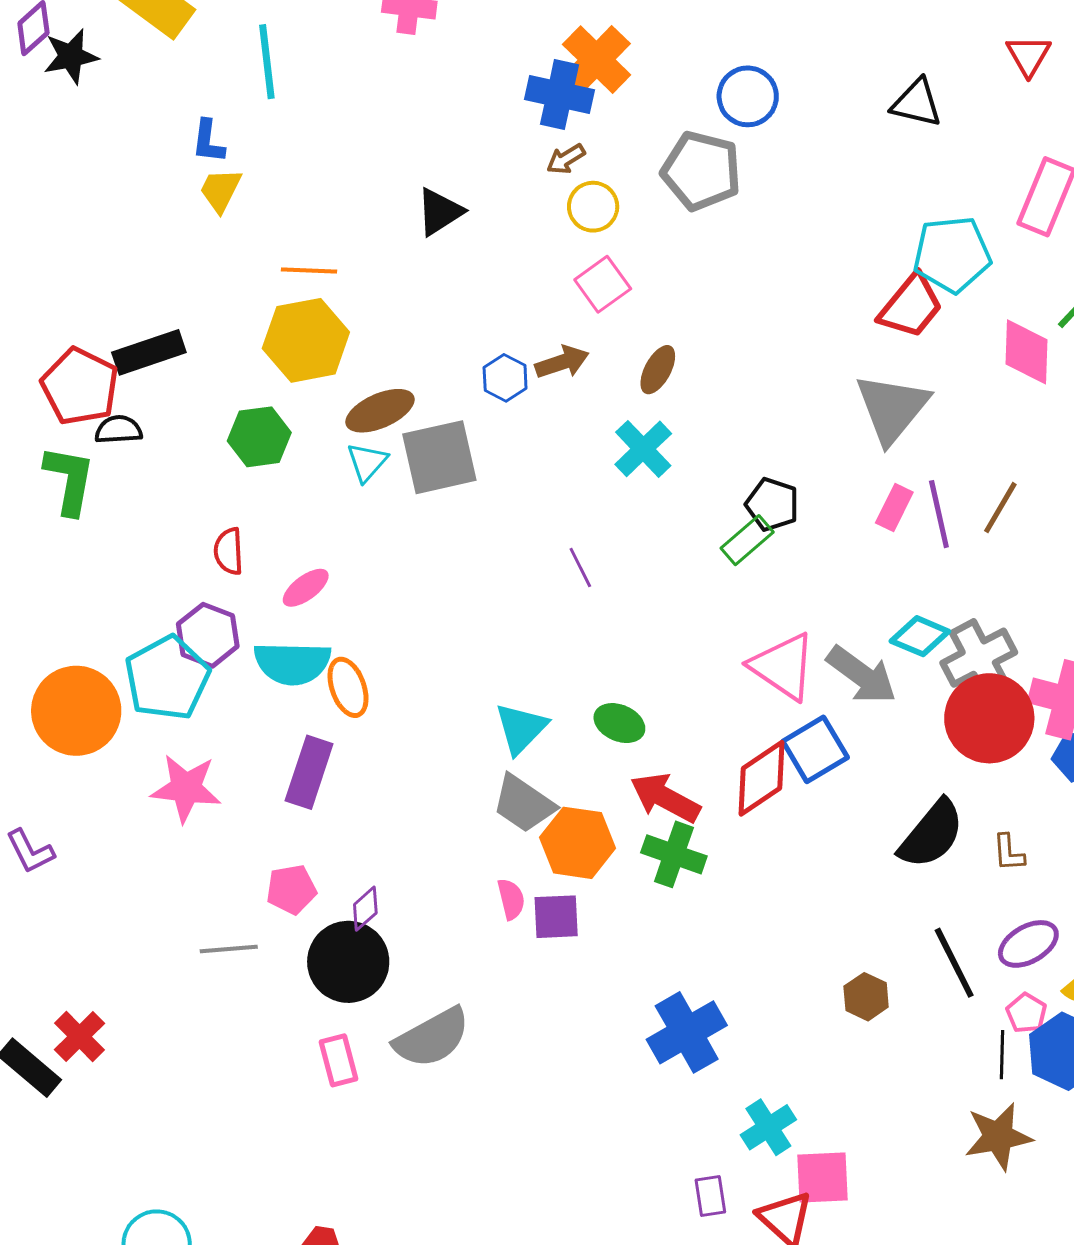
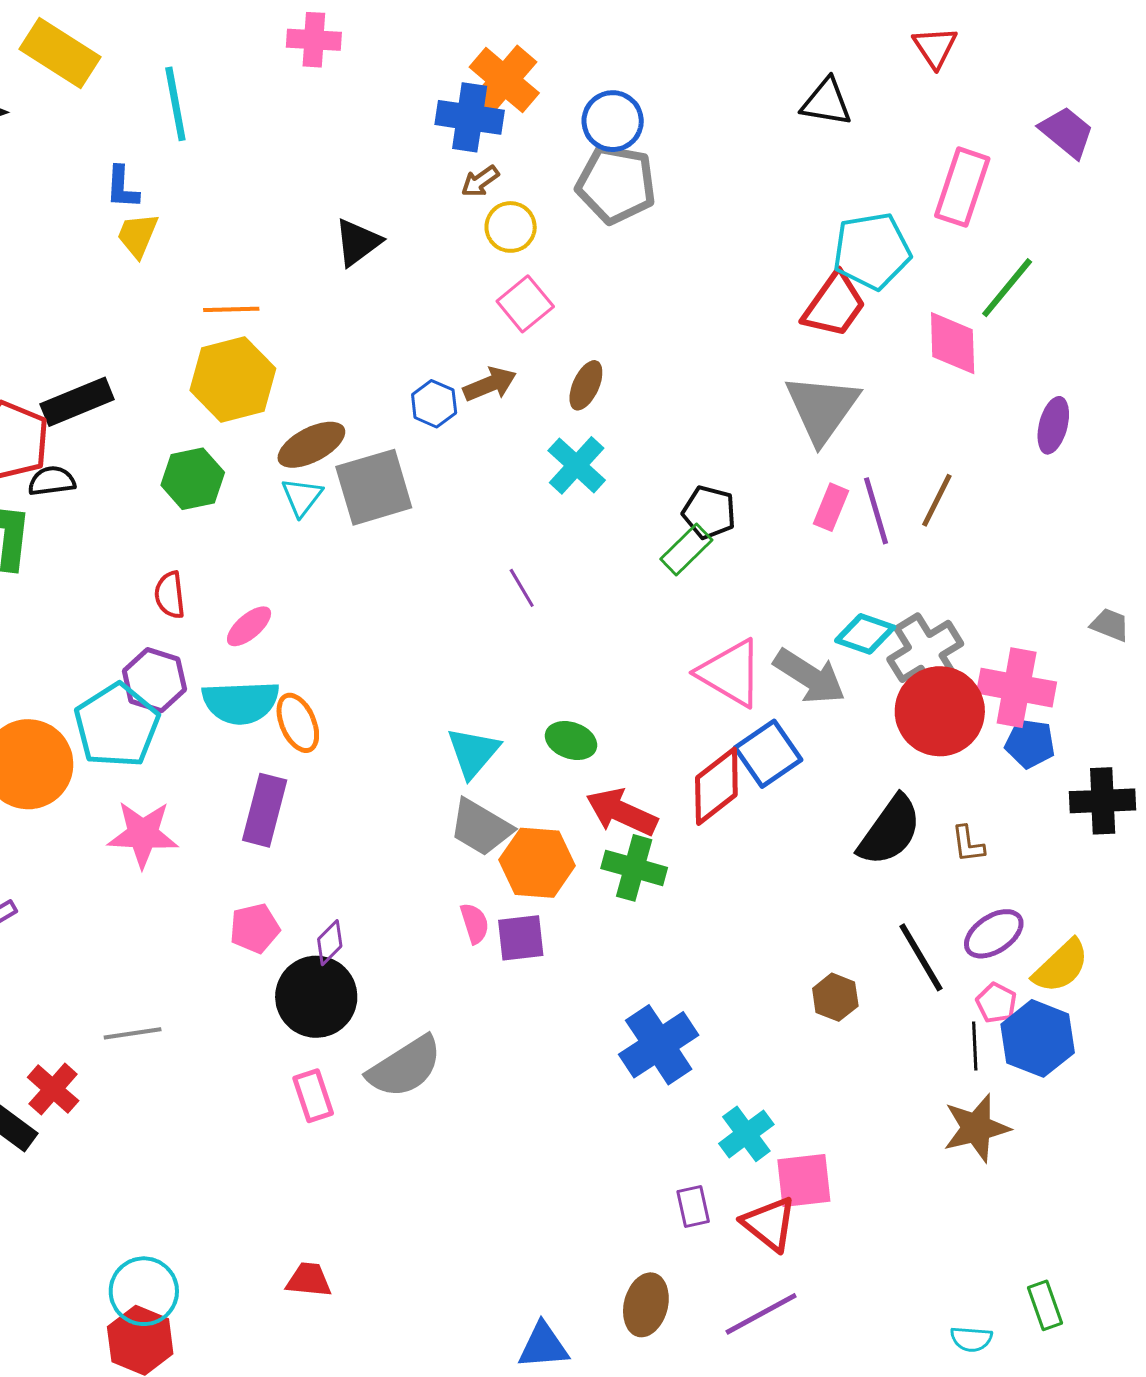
blue circle: (748, 96) -> (613, 121), moved
gray line: (229, 949) -> (133, 1033), moved

